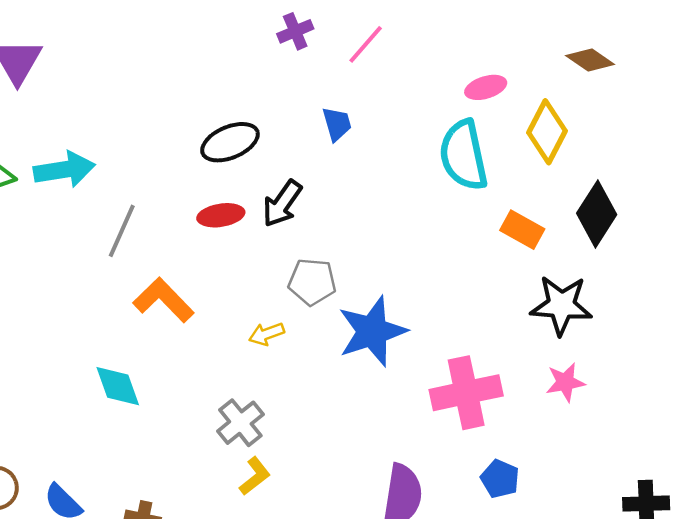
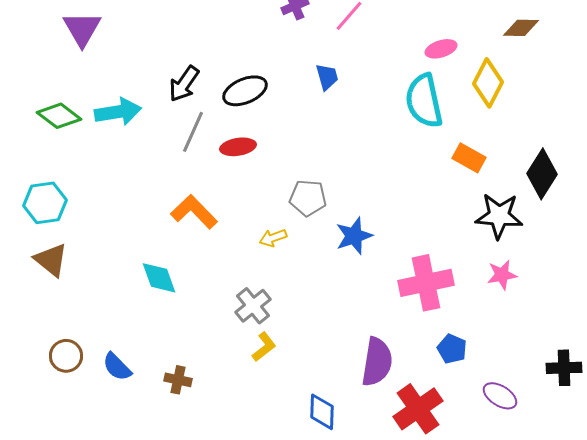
brown diamond: (590, 60) -> (521, 28), turned -33
black arrow: (282, 204) -> (184, 84), moved
black diamond: (597, 214) -> (542, 174), moved
gray line: (122, 231) -> (193, 132), moved
blue star: (372, 331) -> (354, 236), size x0.7

